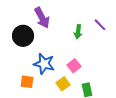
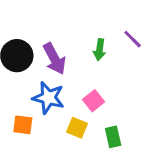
purple arrow: (42, 18) -> (54, 59), moved
yellow square: (63, 84) -> (77, 128), turned -32

